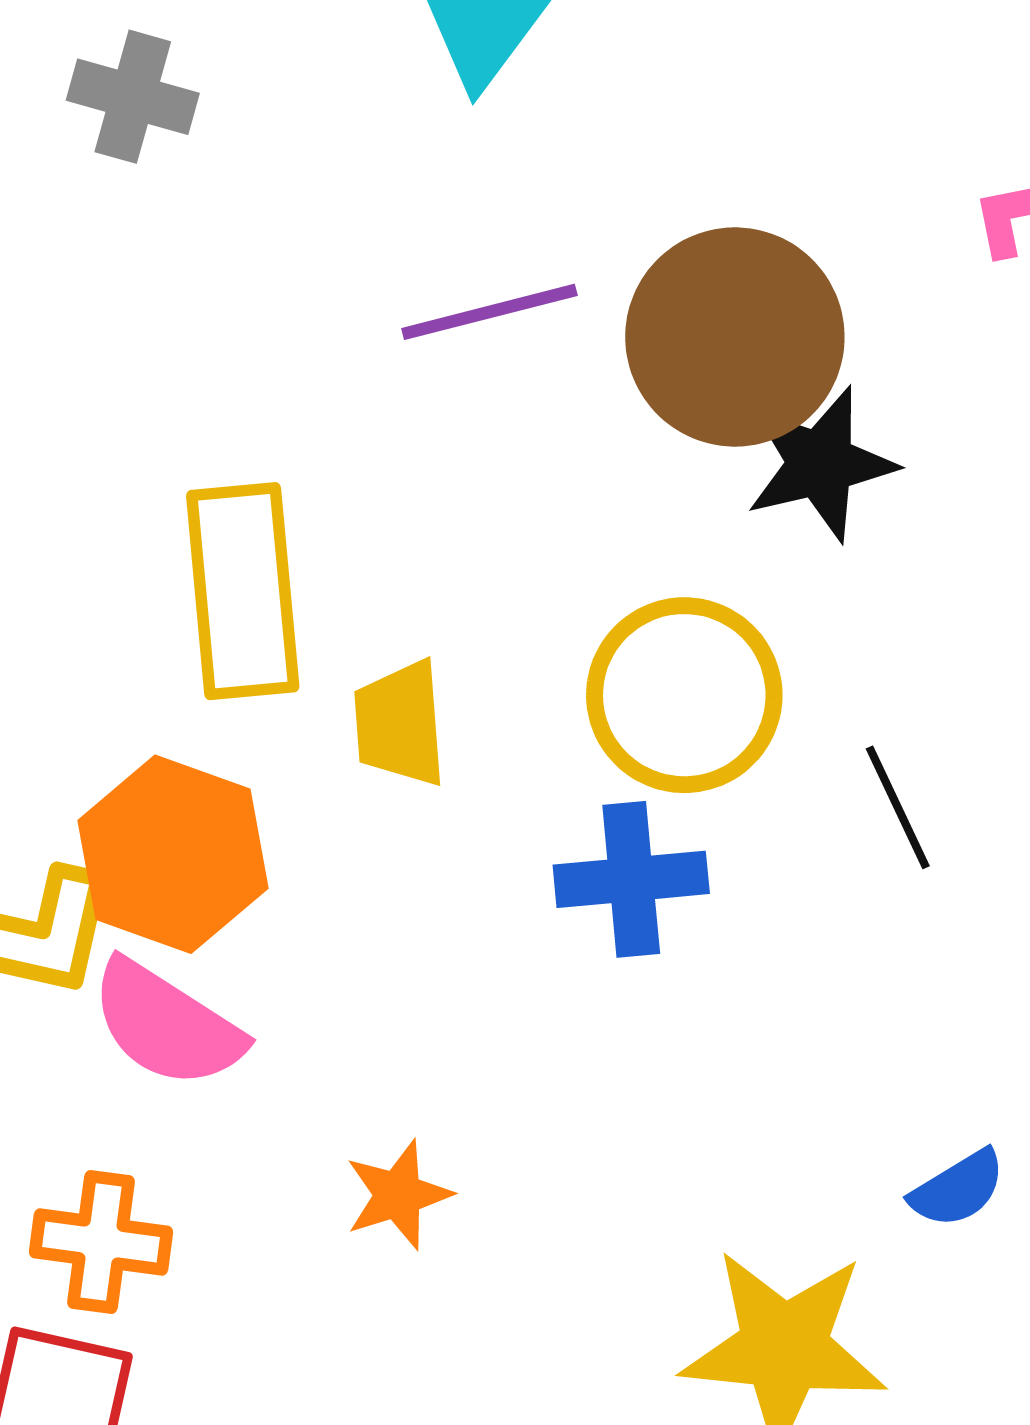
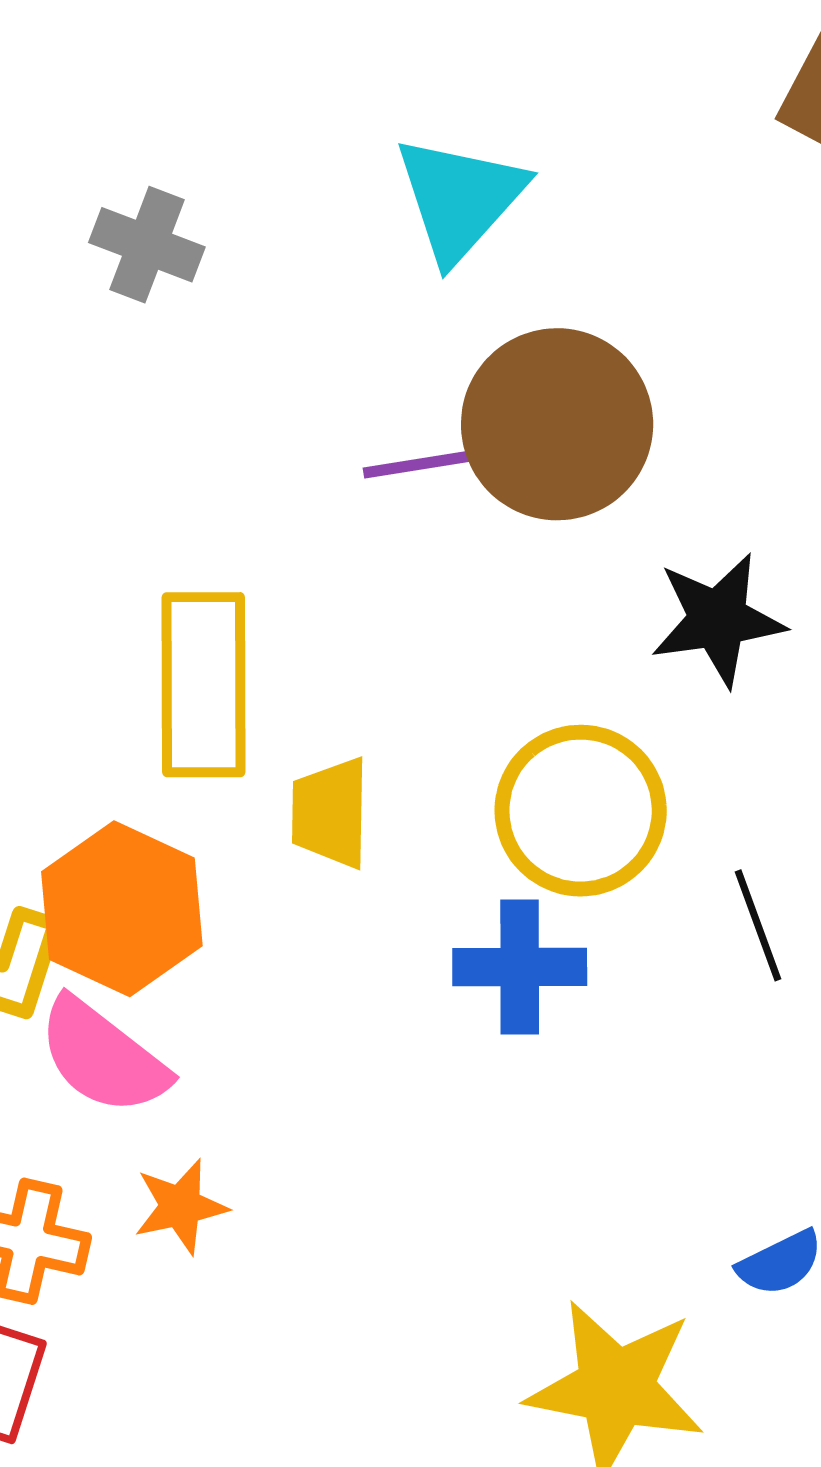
brown circle: (735, 337) -> (557, 424), moved
orange star: (398, 1195) -> (181, 1206), moved

